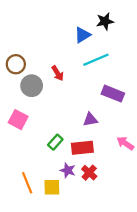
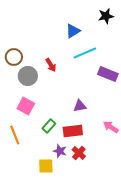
black star: (105, 21) -> (106, 16), moved
purple rectangle: (113, 94) -> (108, 74), moved
pink square: (18, 120) -> (26, 106), moved
orange line: (27, 183) -> (15, 135), moved

